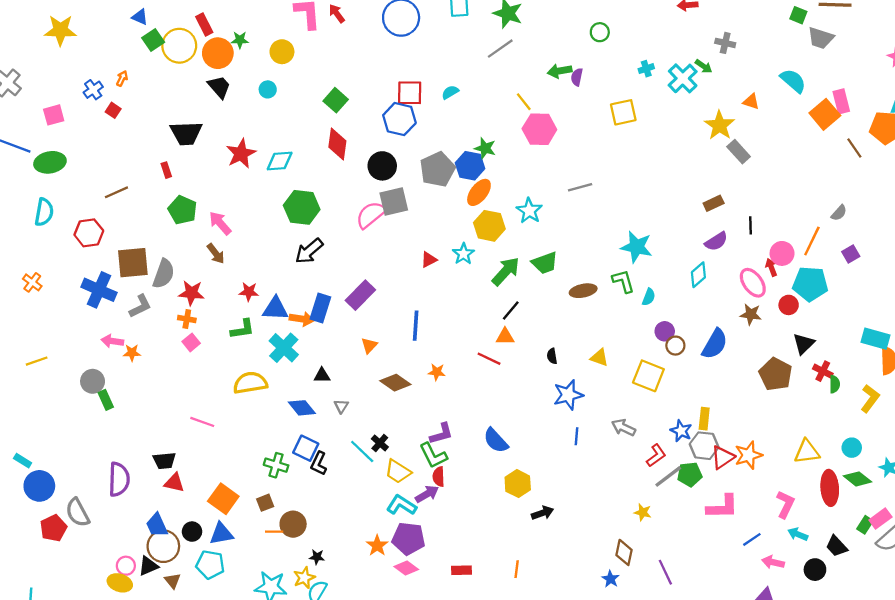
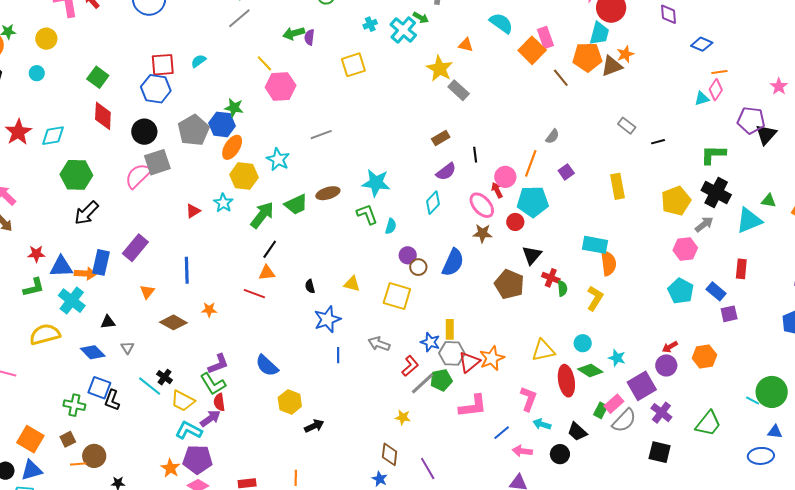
brown ellipse: (583, 291) -> (328, 193), moved

